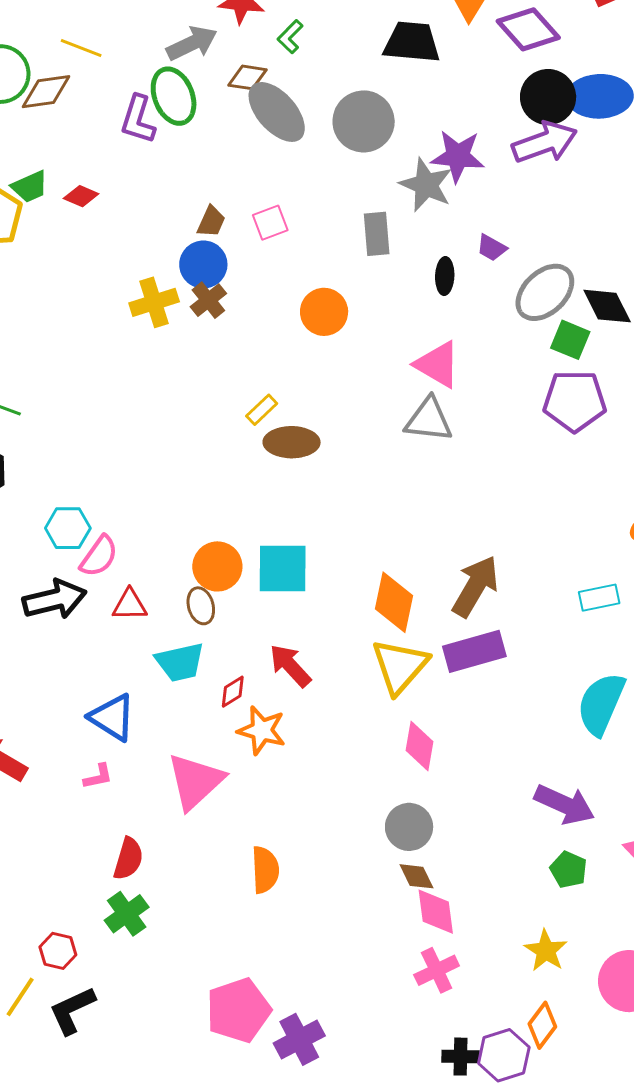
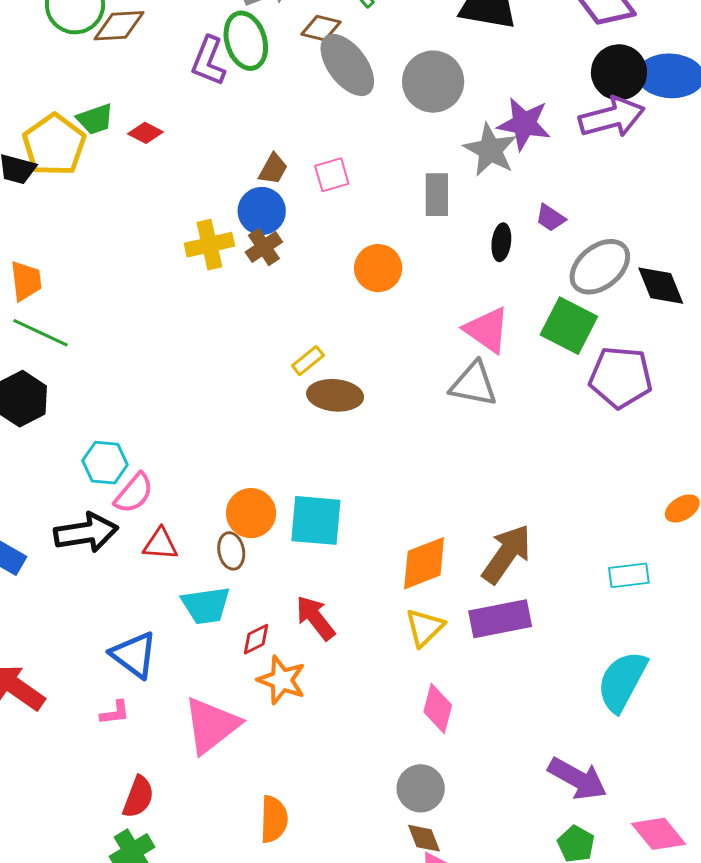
green square: (570, 340) -> (569, 326), moved, size x1.4
orange diamond: (394, 602) -> (424, 563), turned 52
yellow triangle: (400, 666) -> (425, 627), size x0.7

